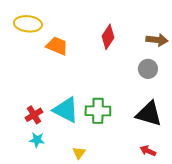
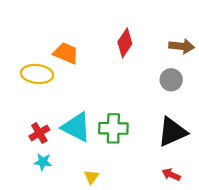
yellow ellipse: (28, 24) -> (37, 74), moved
black triangle: (149, 114) -> (172, 132), turned -40

